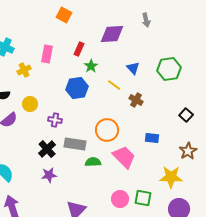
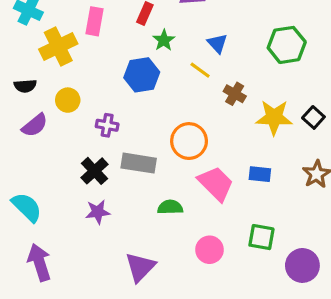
blue triangle: (133, 68) -> (217, 43), moved
yellow cross: (24, 70) -> (58, 47), size x1.6
blue rectangle: (152, 138) -> (260, 174), moved
green semicircle: (93, 162) -> (170, 207), moved
yellow star: (171, 177) -> (274, 117), moved
green square: (143, 198) -> (261, 237), moved

